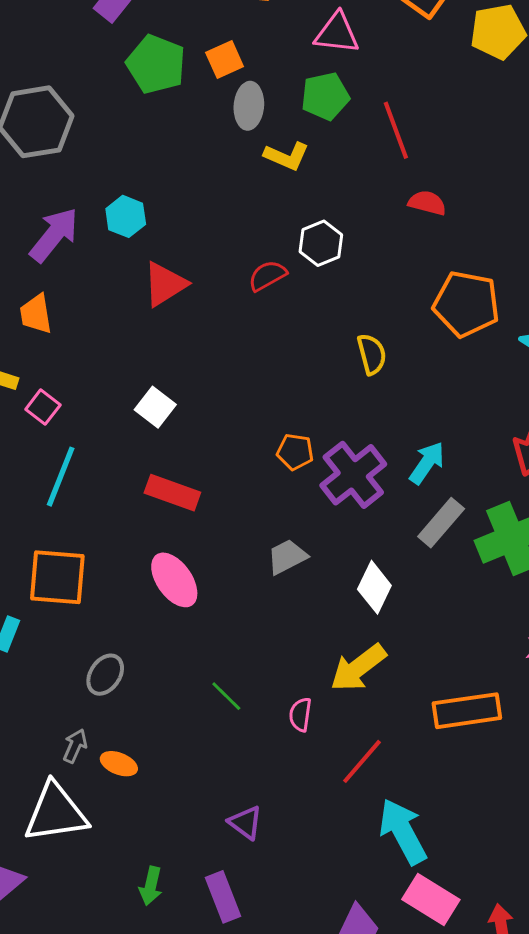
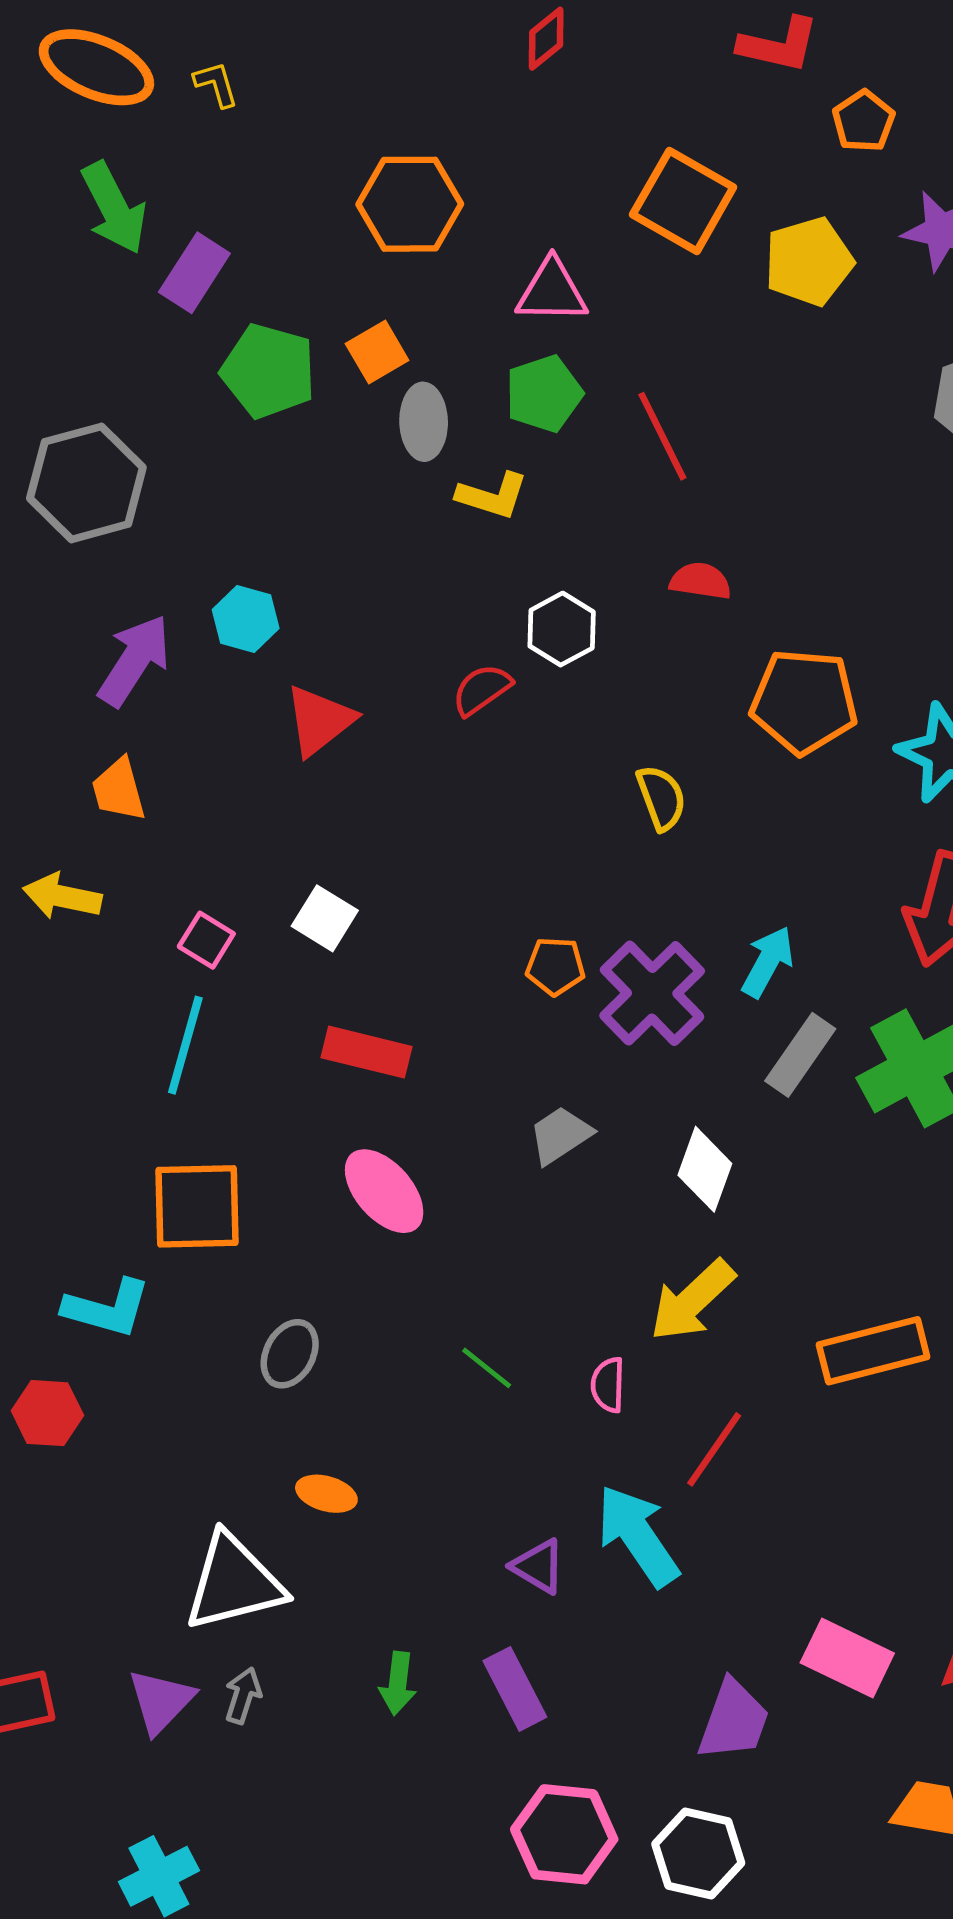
red semicircle: (427, 203) -> (700, 581), moved
pink square: (43, 407) -> (206, 940), moved
gray arrow: (75, 746) -> (243, 1695), moved
cyan arrow: (403, 831) -> (638, 1536), moved

